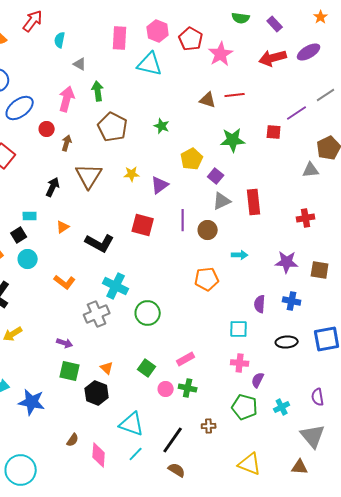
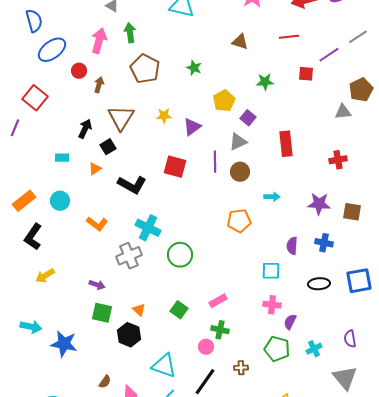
red line: (235, 95) -> (289, 37), moved
green star: (233, 140) -> (265, 82), size x0.7
gray triangle: (222, 201) -> (238, 142), moved
black square: (19, 235) -> (108, 147), moved
pink circle: (166, 389) -> (206, 347), moved

